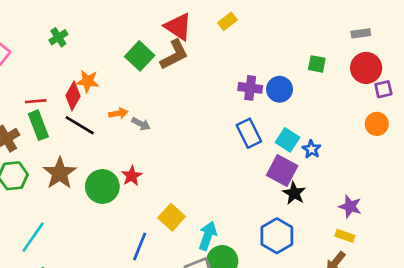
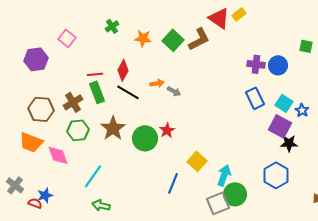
red triangle: (178, 27) -> (219, 18), moved
orange star: (88, 81) -> (143, 38), moved
black star: (294, 193) -> (289, 143), turned -30

